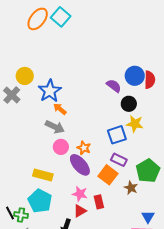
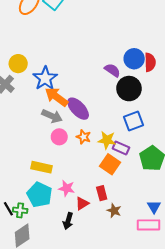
black circle: (129, 104) -> (129, 89), size x1.5
orange arrow: (60, 109) -> (56, 97), size x1.6
yellow star: (135, 124) -> (107, 140), moved
blue square: (117, 135) -> (134, 121), moved
purple ellipse: (80, 165) -> (78, 109), moved
brown star: (131, 188) -> (114, 211), moved
pink star: (80, 194) -> (67, 188), moved

